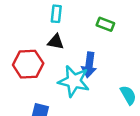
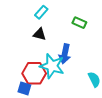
cyan rectangle: (56, 14) -> (41, 12), turned 32
red hexagon: (28, 64) -> (34, 73), moved

